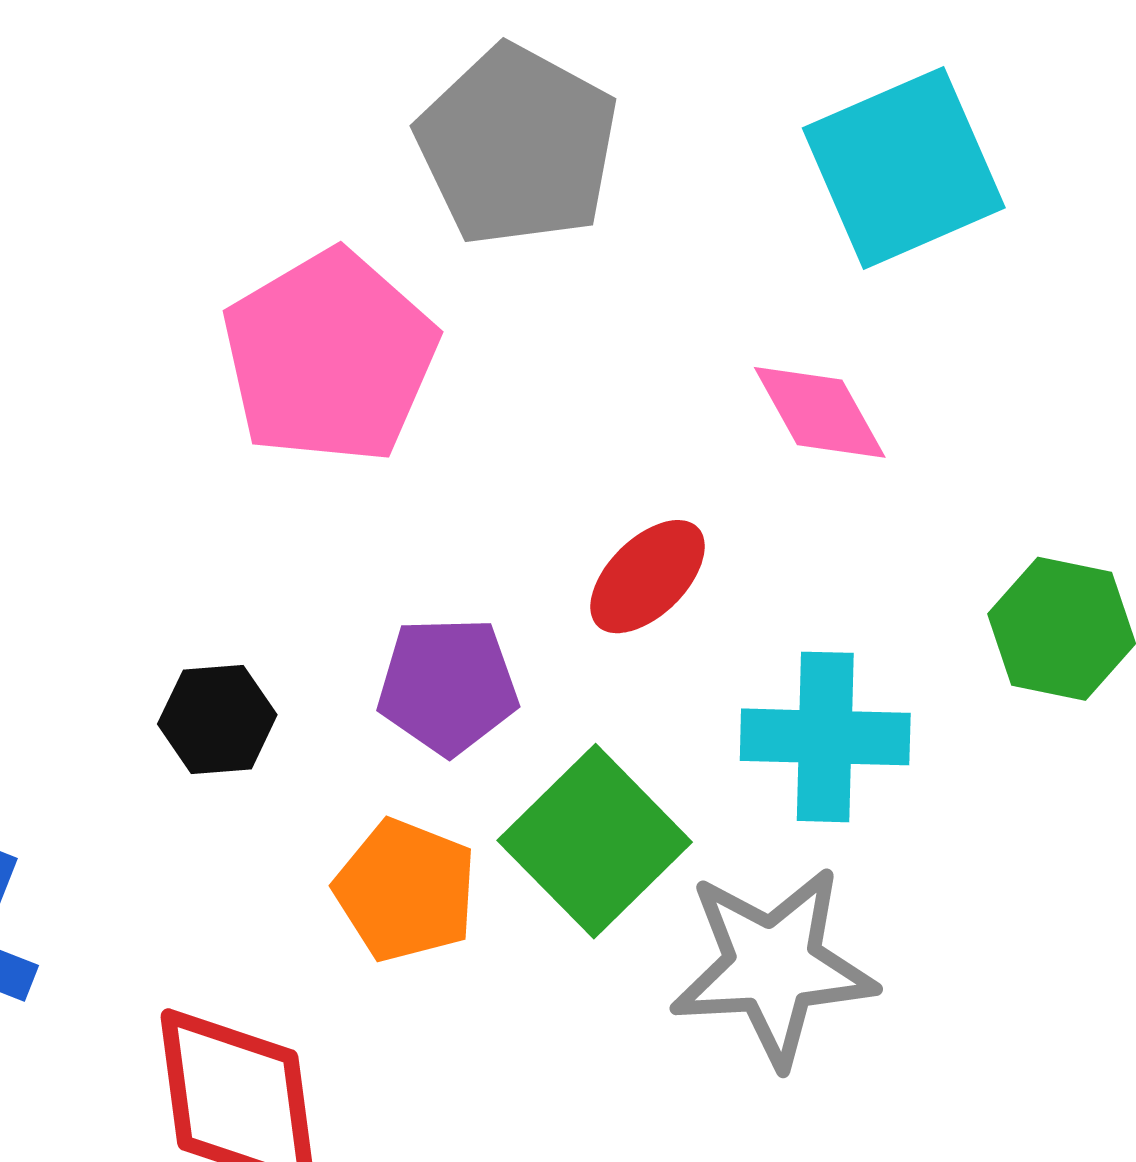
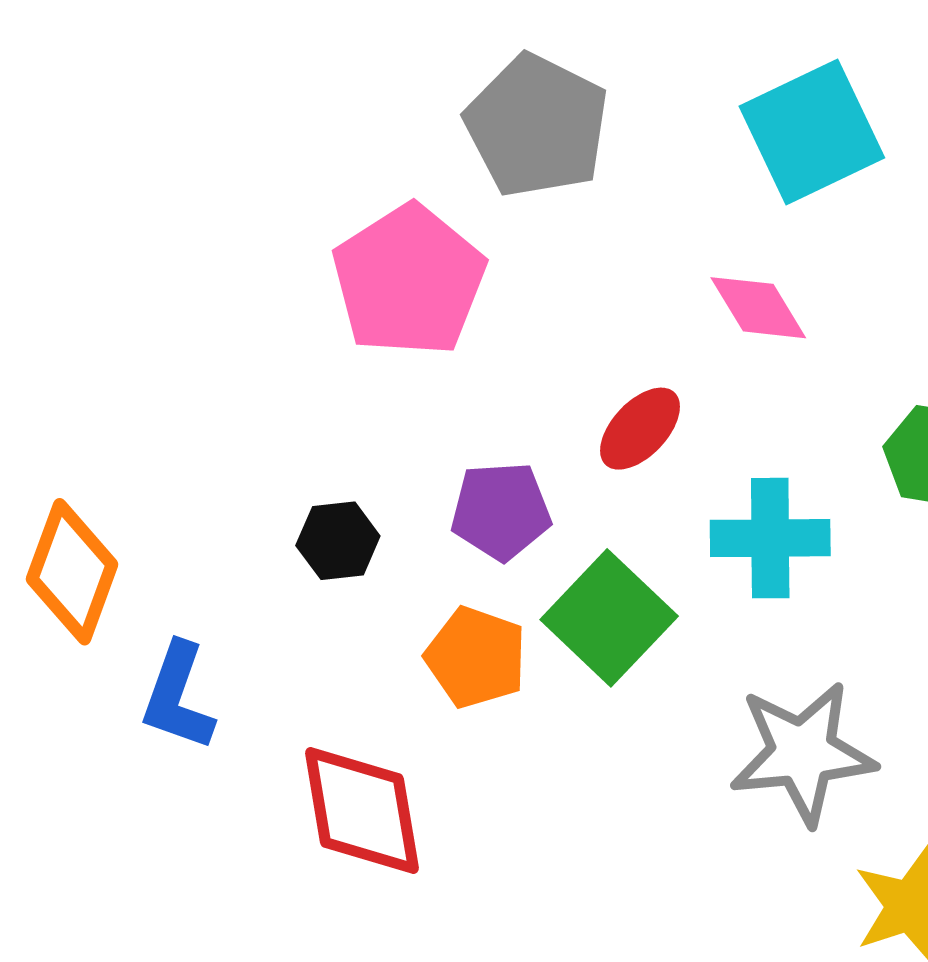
gray star: (773, 966) -> (803, 753), moved

